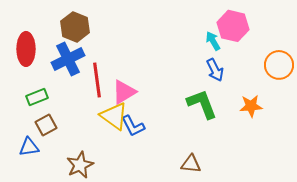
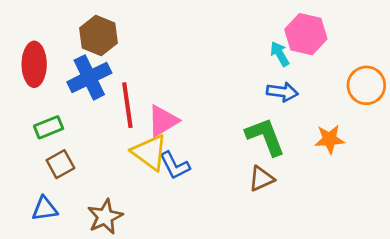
blue arrow: (215, 70) -> (282, 92), turned -55
blue triangle: (29, 147) -> (45, 209), moved
brown triangle: (191, 164) -> (261, 179), moved, turned -30

